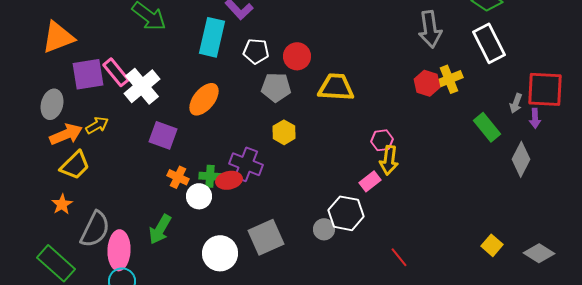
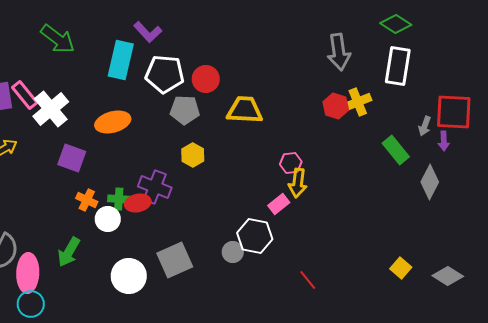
white rectangle: (489, 43) -> (398, 66), turned 36
white pentagon: (256, 51) -> (165, 74), size x1.5
orange ellipse: (204, 99) -> (113, 122), turned 36

